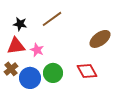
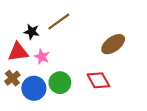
black star: (20, 24) -> (32, 32), moved

